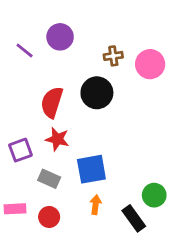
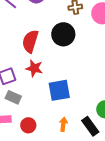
gray rectangle: (49, 179) -> (13, 97), moved
orange arrow: (96, 205) -> (63, 124), moved

